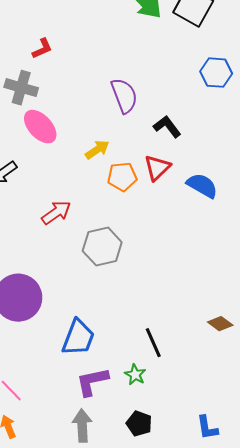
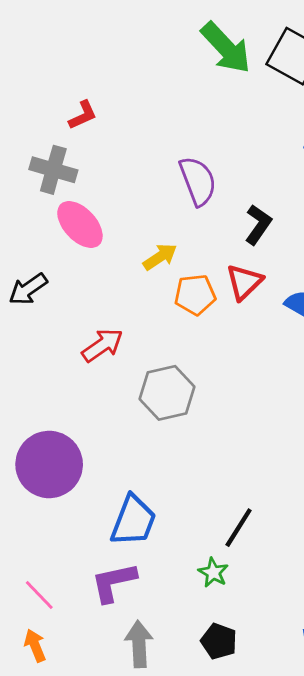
black L-shape: (167, 127) -> (258, 225), turned 72
black line: (153, 343) -> (239, 528), turned 56
purple L-shape: (92, 382) -> (114, 582), moved

